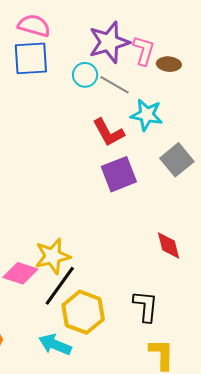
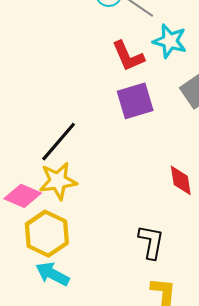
black line: (60, 286) -> (59, 142), moved
yellow hexagon: (83, 312) -> (47, 234), moved

